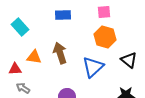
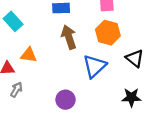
brown arrow: (60, 53) -> (69, 37), moved
gray arrow: (23, 88) -> (16, 90), turned 88

